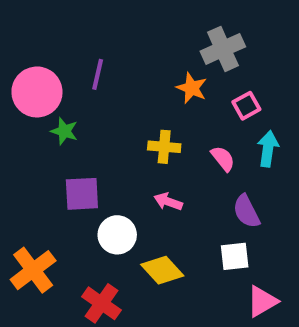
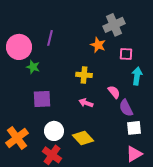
pink square: (246, 106) -> (126, 54), turned 32
pink semicircle: (223, 159) -> (114, 92), moved
white circle: (117, 235) -> (54, 131), moved
white square: (235, 256) -> (134, 128), moved

